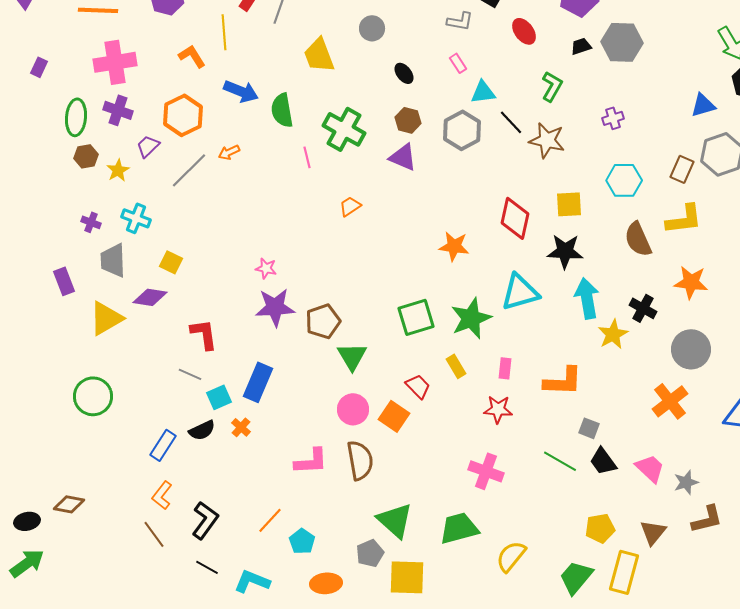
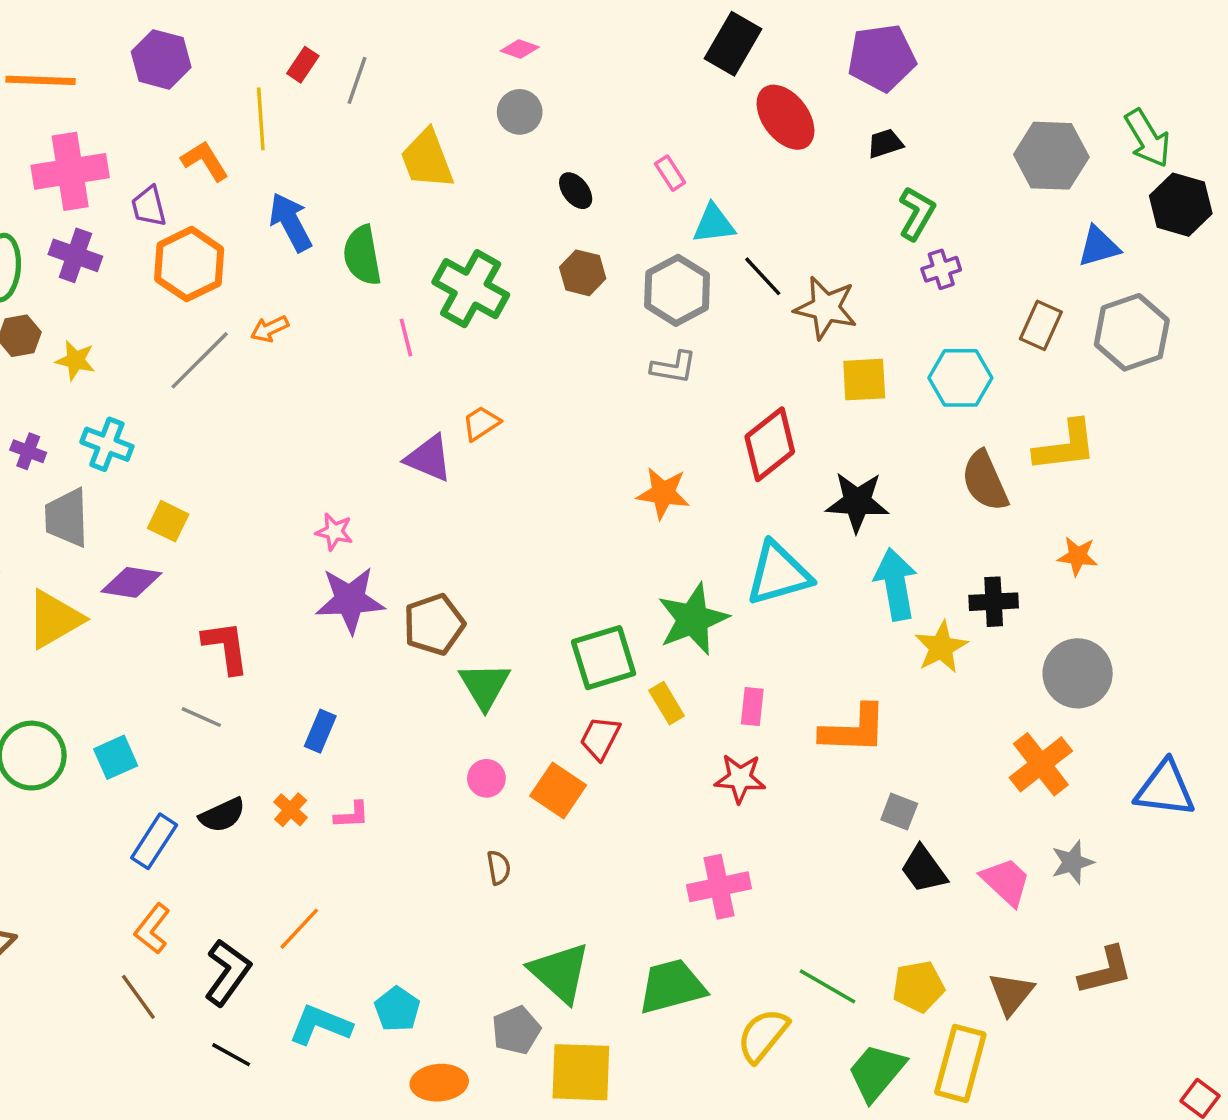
gray L-shape: (460, 21) -> (674, 367), moved
red ellipse: (524, 31) -> (786, 117), size x1.4
gray hexagon: (622, 42) -> (1051, 156), moved
green L-shape: (552, 86) -> (917, 213), moved
blue arrow: (241, 91) -> (291, 222), turned -140
purple trapezoid: (148, 146) -> (149, 206), moved, turned -60
purple triangle: (403, 157) -> (429, 458), moved
brown rectangle: (682, 169) -> (1041, 325), moved
yellow star: (118, 170) -> (75, 360), turned -30
yellow square: (569, 204) -> (864, 380), moved
red diamond: (515, 218) -> (770, 444), turned 39
orange star: (691, 282) -> (1078, 556), size x0.7
black cross: (643, 308) -> (994, 602), turned -32
green square: (416, 317) -> (604, 658), moved
blue rectangle: (258, 382) -> (320, 731), size x0.6
red trapezoid: (418, 386) -> (600, 738), turned -108
cyan square: (219, 397) -> (116, 757), moved
pink circle: (353, 409) -> (486, 778), size x0.7
brown semicircle: (360, 460) -> (499, 868), size x0.5
pink L-shape: (311, 461) -> (352, 815), moved, size x0.6
green line: (560, 461) -> (827, 986), moved
pink cross: (486, 471) -> (719, 887), turned -32
gray star: (686, 482) -> (1072, 862), moved
orange line: (270, 520) -> (299, 929), moved
cyan L-shape: (252, 581) -> (320, 1025), moved

